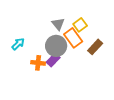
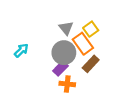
brown rectangle: (95, 47) -> (91, 64), moved
orange cross: (38, 63) -> (67, 84), moved

